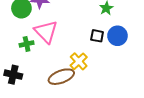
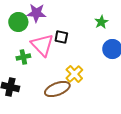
black square: (97, 36) -> (61, 37), moved

